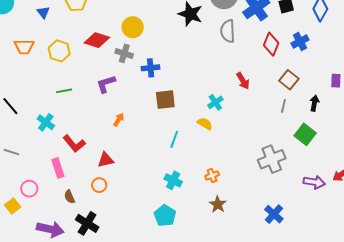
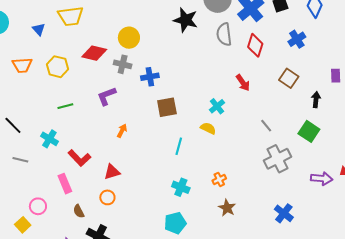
red diamond: (271, 44) -> (255, 45), moved
gray line: (283, 106) -> (266, 126), moved, turned -48
gray line: (11, 152) -> (20, 160), moved
cyan pentagon: (165, 216) -> (175, 223), turned 30

